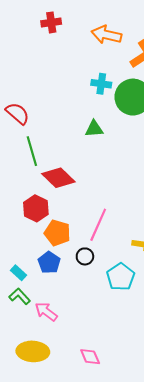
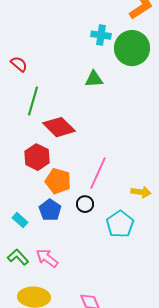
red semicircle: (17, 113) -> (19, 64), size x0.7
green line: (32, 151) -> (33, 101), turned 32
green L-shape: (20, 296) -> (18, 257), moved

